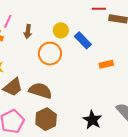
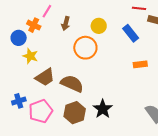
blue rectangle: (83, 40) -> (131, 33), moved
black star: (92, 120) -> (103, 109), moved

